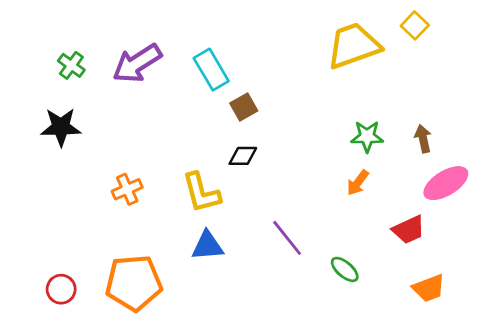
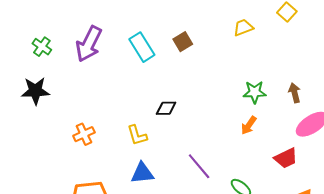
yellow trapezoid: (354, 46) -> (243, 28), size x0.5
purple arrow: (137, 63) -> (89, 44), turned -30
brown square: (244, 107) -> (183, 42), moved
yellow L-shape: (201, 193) -> (137, 135), size x0.7

